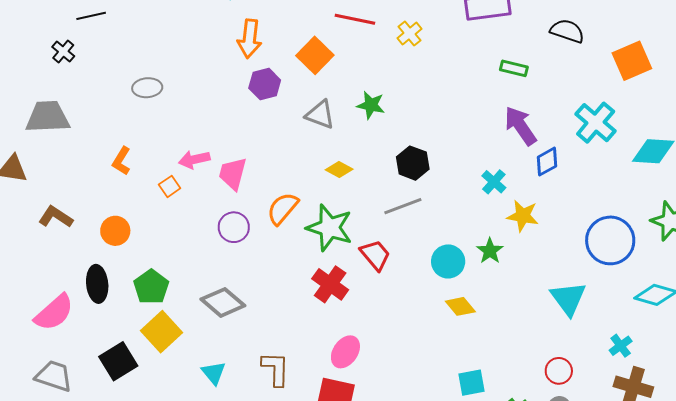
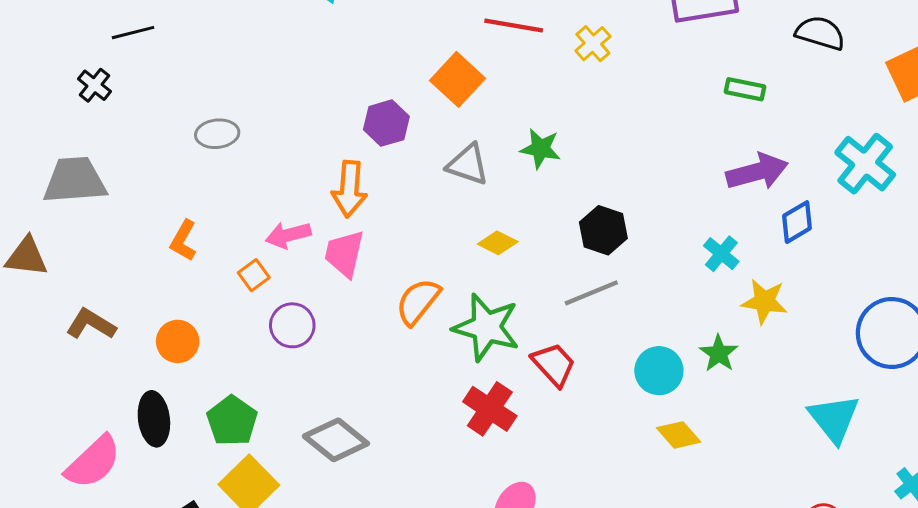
orange arrow: (249, 39) -> (349, 189), moved
purple arrow: (520, 126) -> (757, 172), turned 111
purple circle: (234, 227) -> (292, 325), moved

